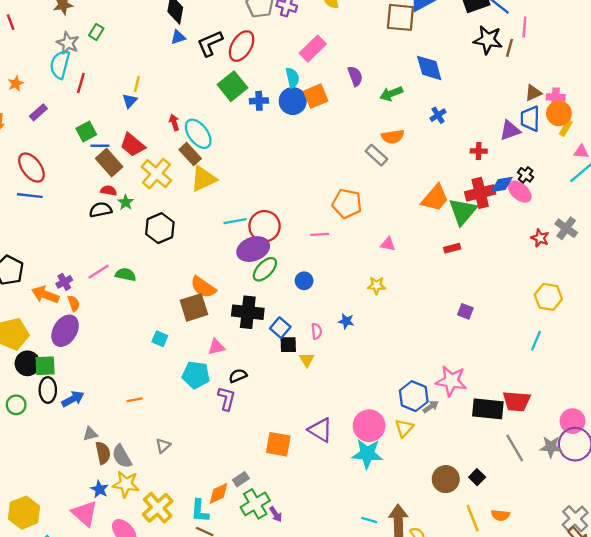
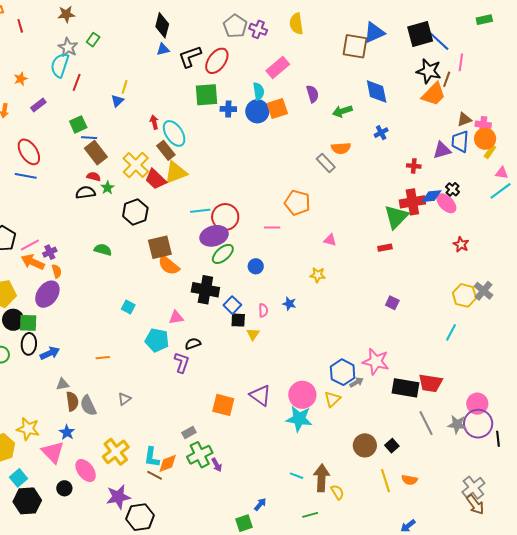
green square: (232, 86) -> (207, 95), turned 30
red trapezoid: (132, 145) -> (156, 179), moved
orange trapezoid: (435, 198) -> (434, 94), moved
gray cross: (566, 228) -> (483, 291), moved
pink line: (99, 272) -> (30, 245), moved
brown square: (194, 307) -> (160, 247), moved
yellow star: (126, 484) -> (28, 429), moved
orange diamond: (218, 493) -> (168, 463), moved

